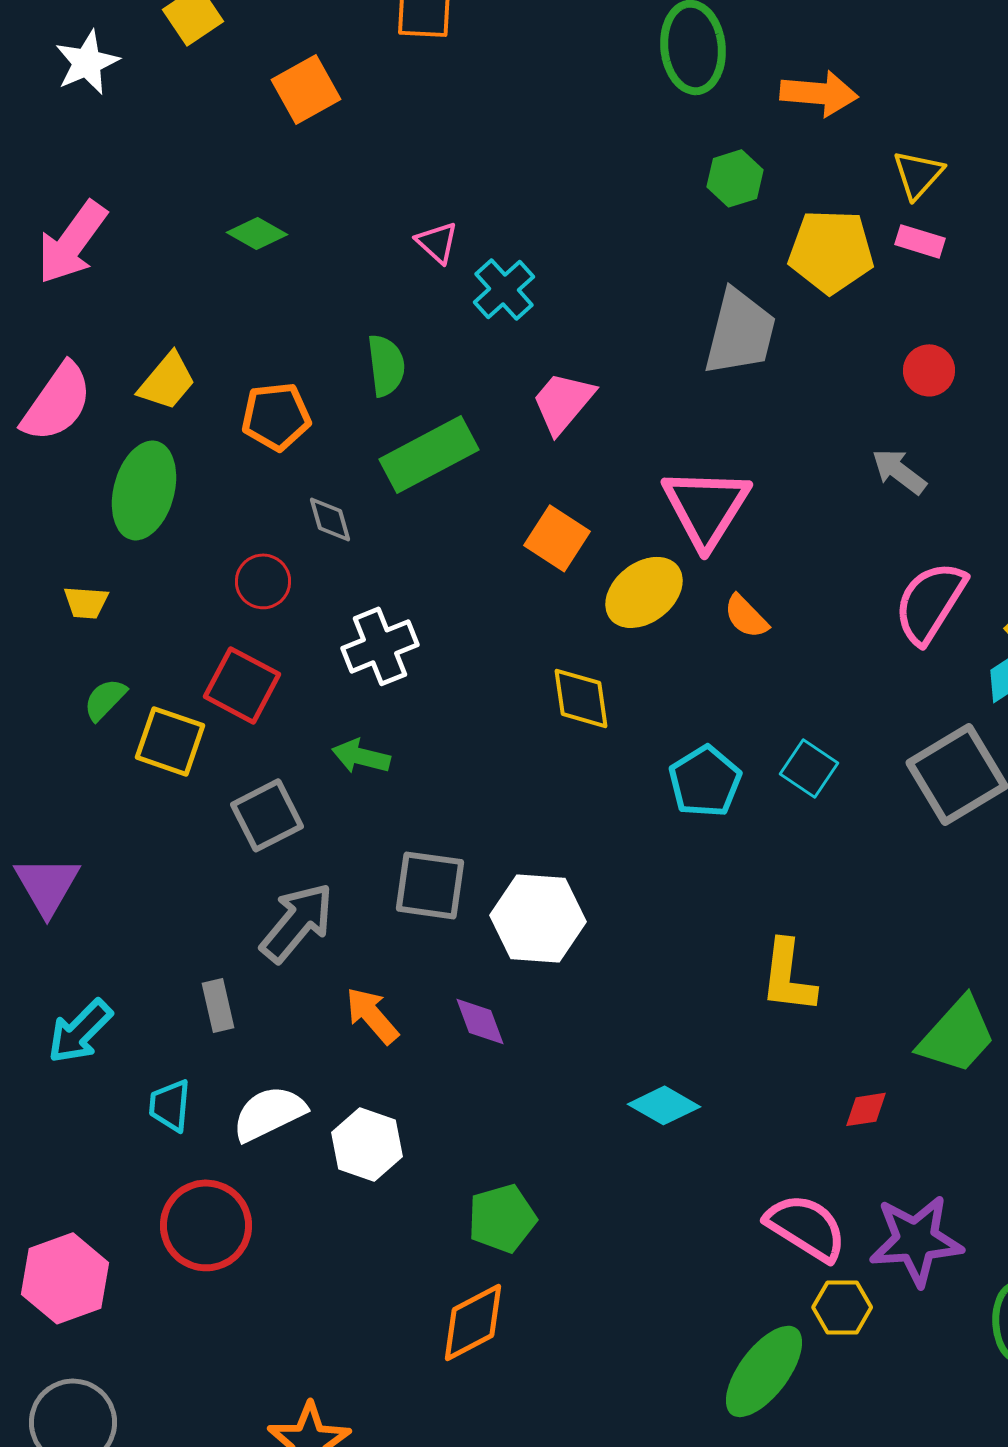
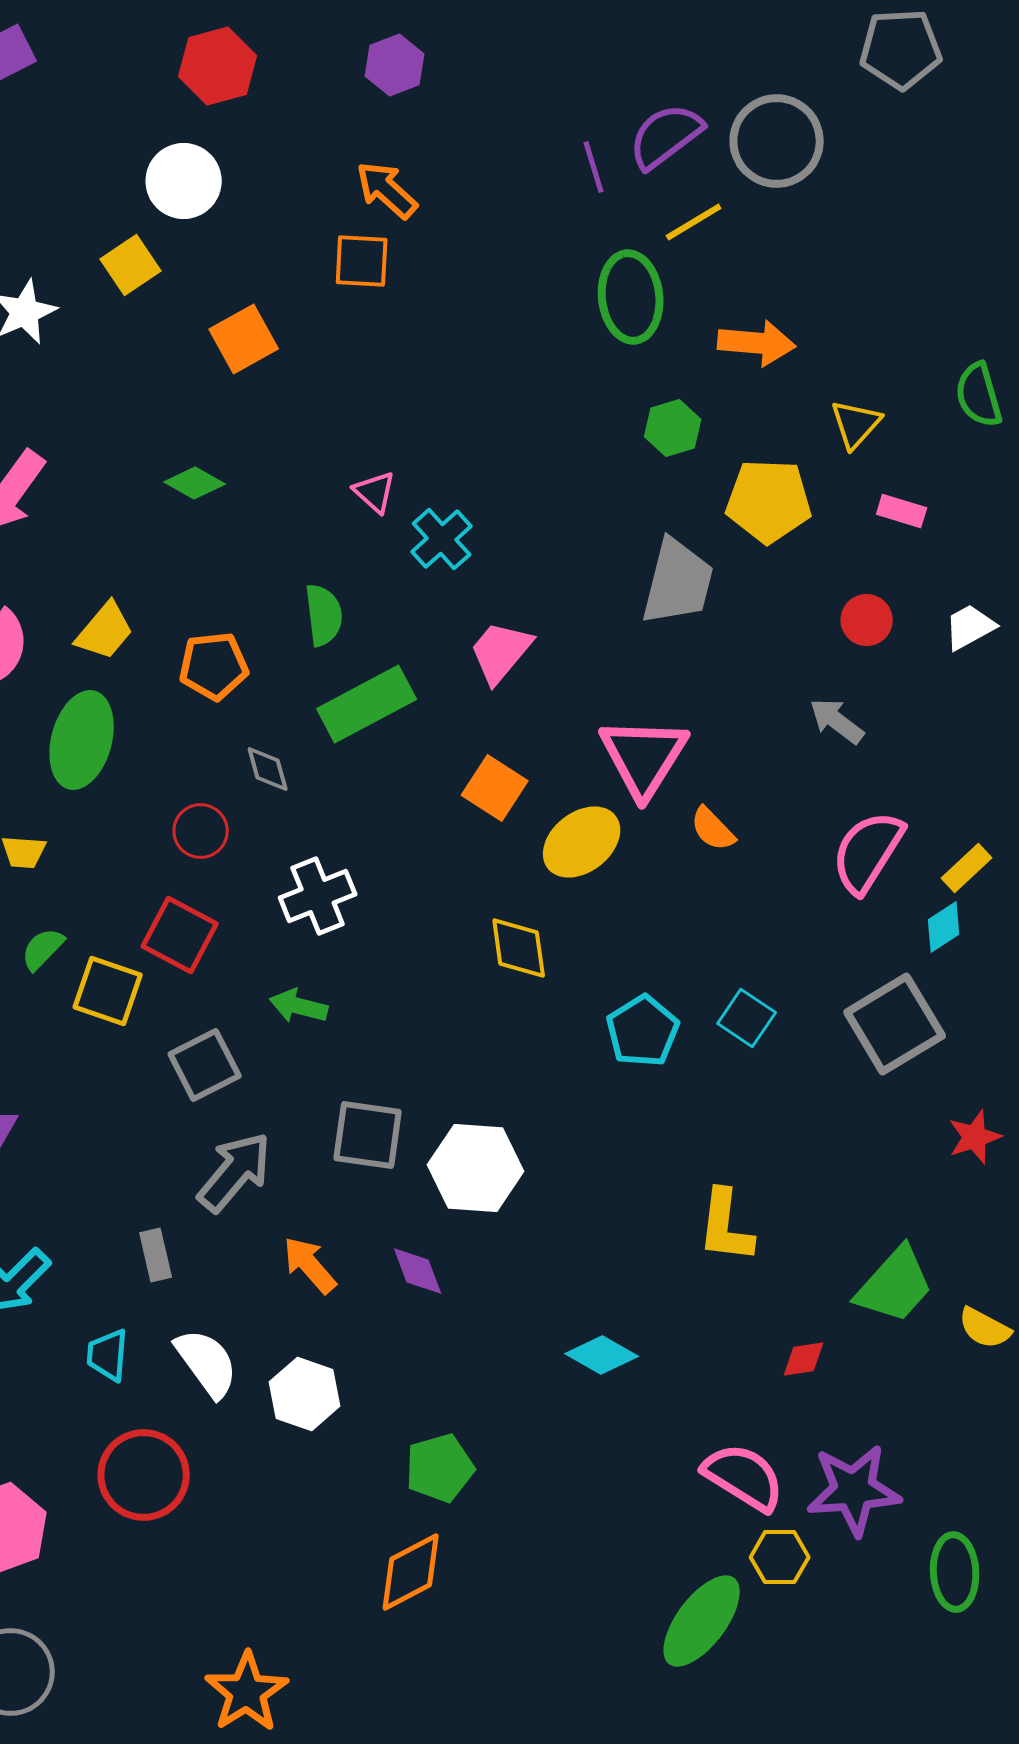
pink rectangle: (920, 241) -> (902, 511), moved
orange semicircle: (746, 616) -> (713, 829), moved
white semicircle: (269, 1113) -> (207, 1363), turned 80

